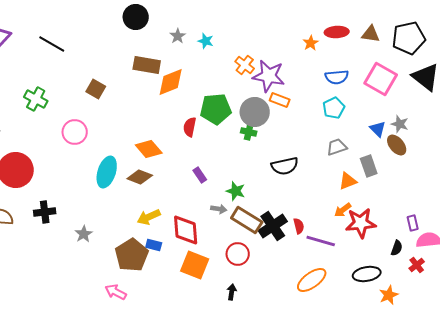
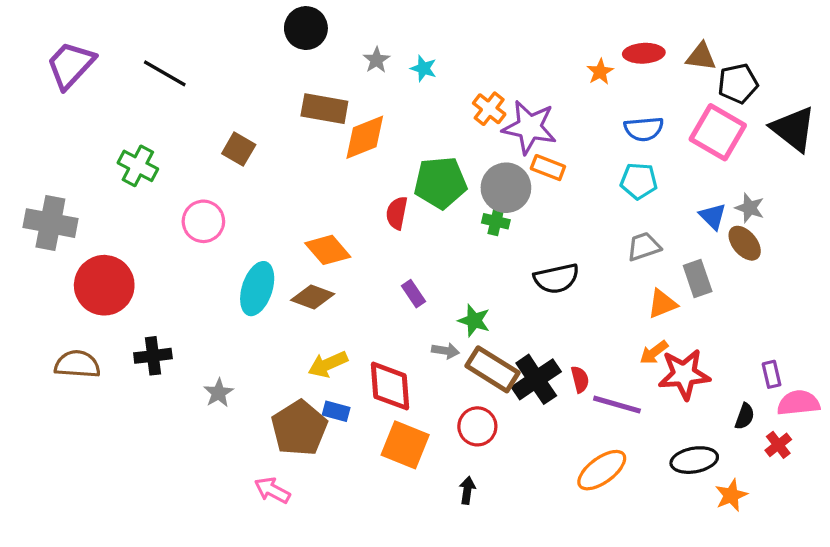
black pentagon: (409, 38) -> (738, 84), moved, size x0.7
cyan pentagon: (334, 108) -> (639, 181), turned 30

